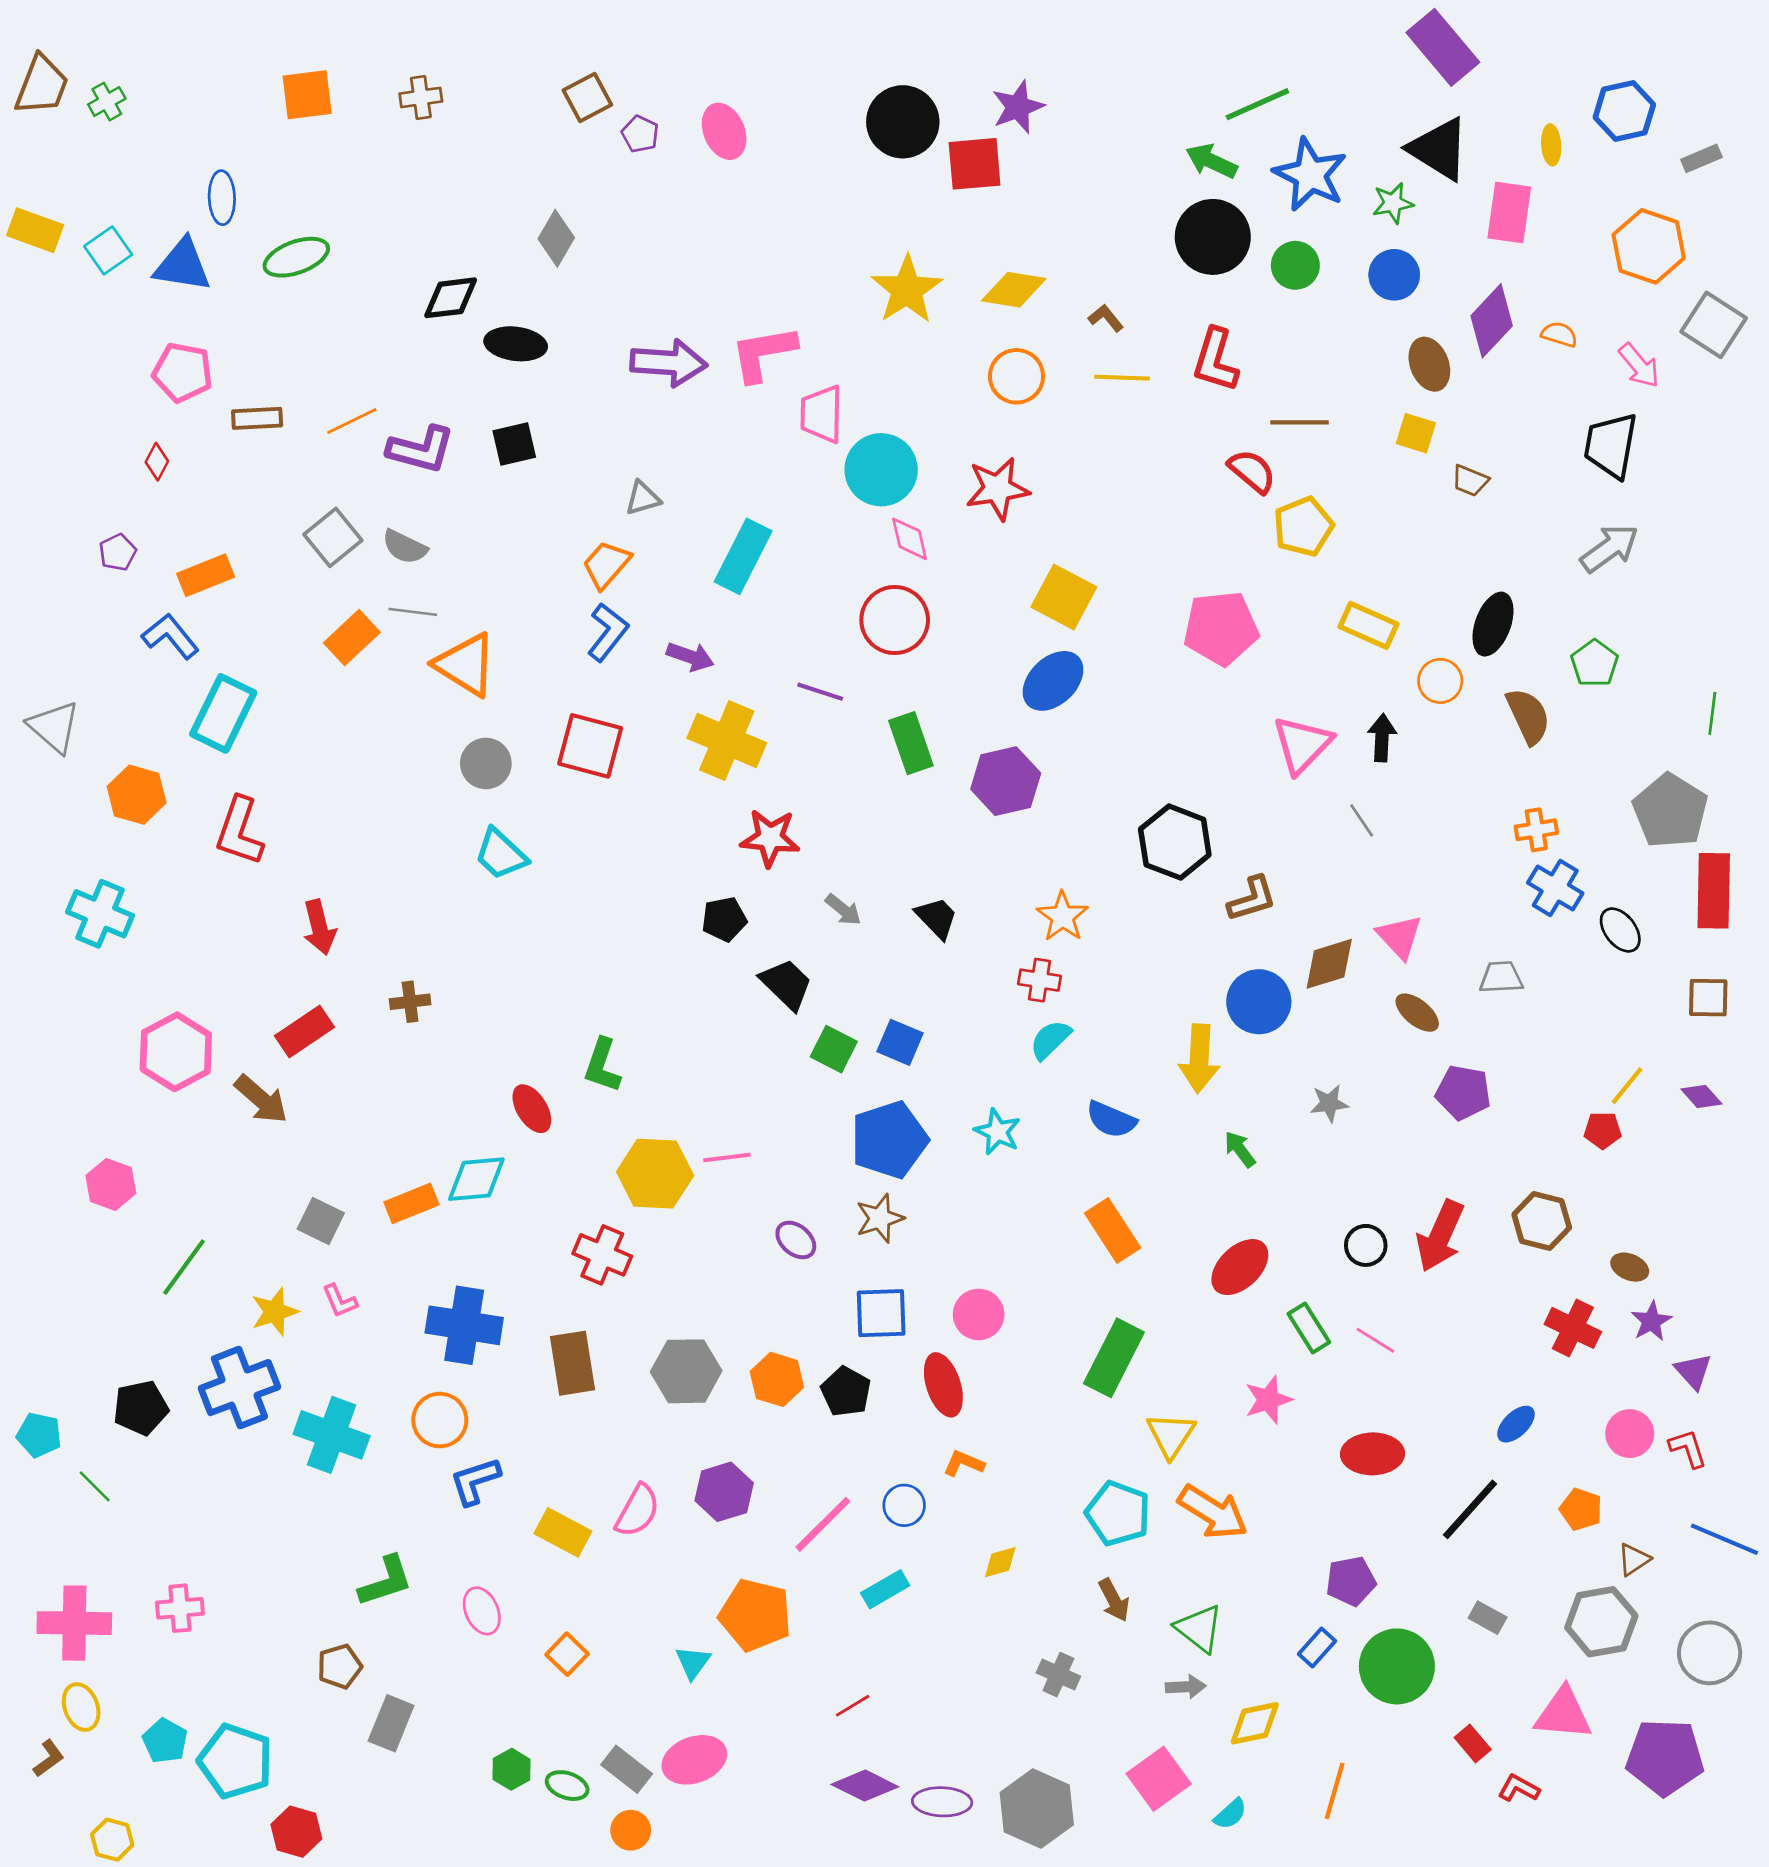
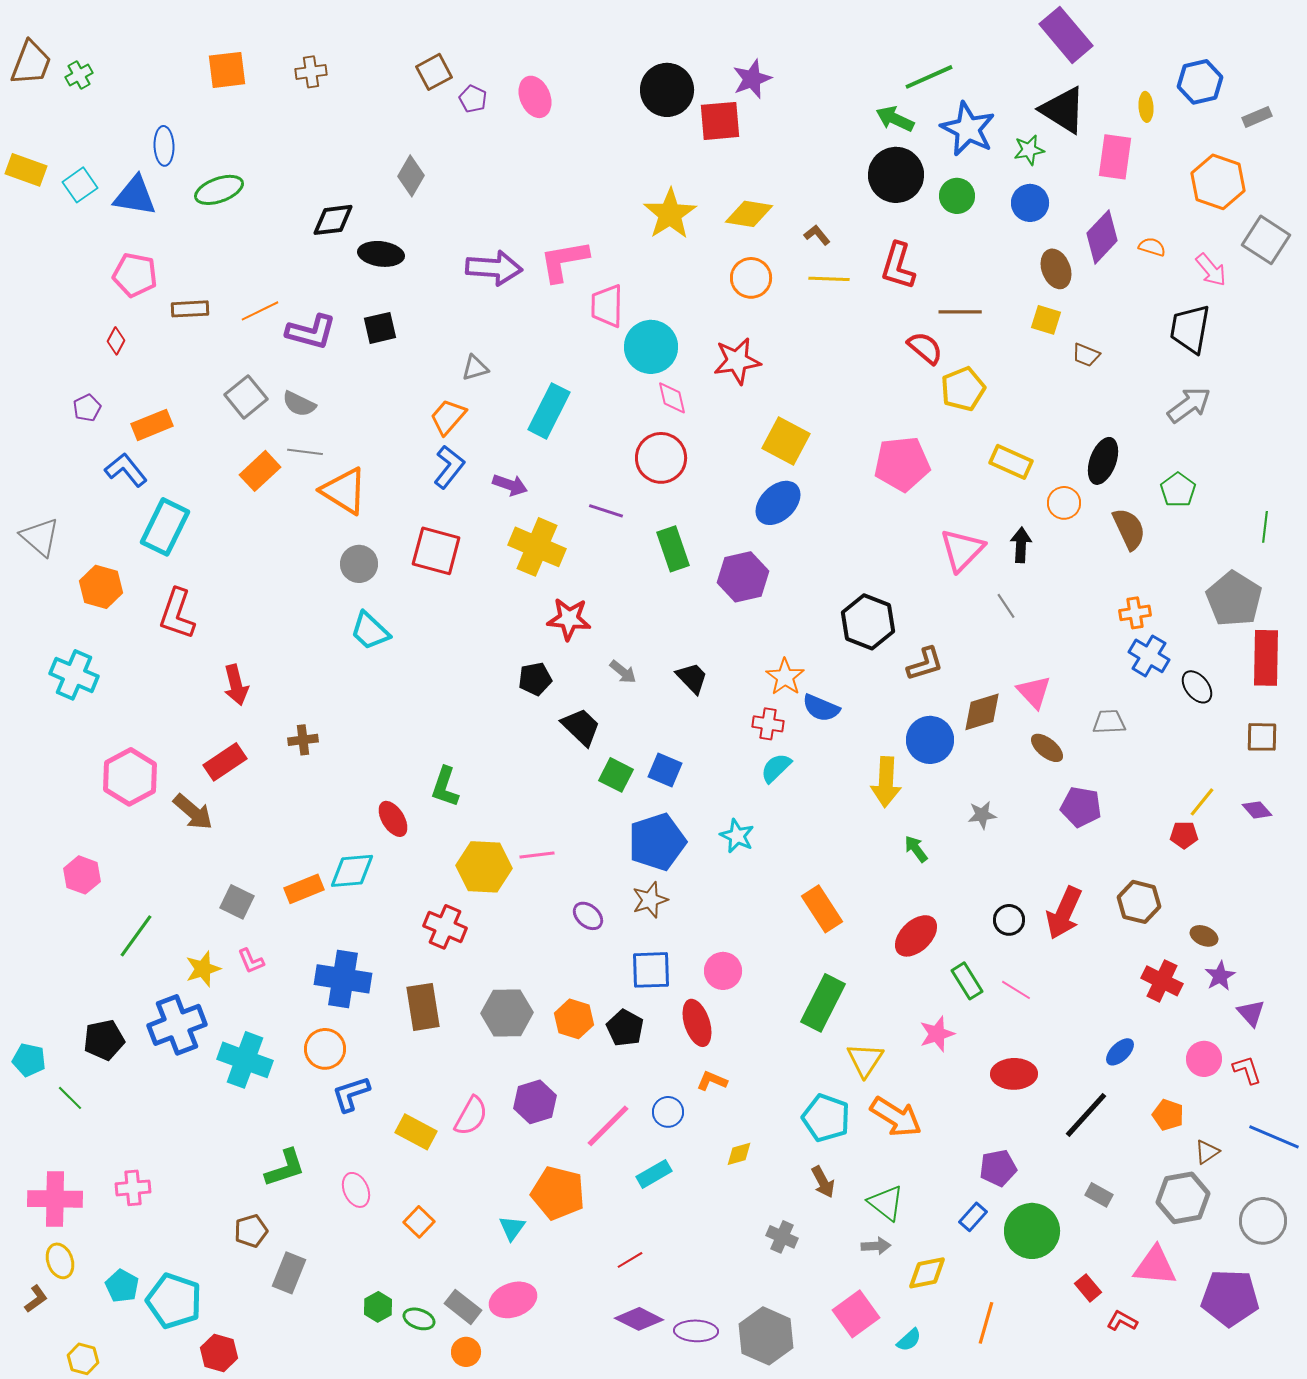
blue semicircle: (1111, 1120) -> (821, 708), moved

